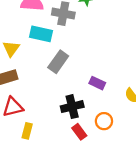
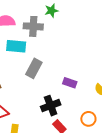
orange circle: (104, 121) -> (88, 119), moved

